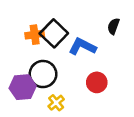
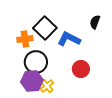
orange cross: (35, 35) -> (25, 39), moved
purple hexagon: (23, 87) -> (32, 81), moved

